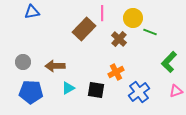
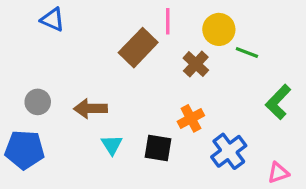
blue triangle: (32, 12) -> (53, 20), turned 35
cyan triangle: (68, 88) -> (112, 145), turned -32
pink triangle: (176, 91) -> (278, 173), moved
blue pentagon: (31, 92) -> (25, 150), moved

